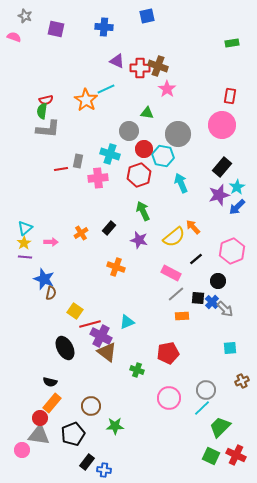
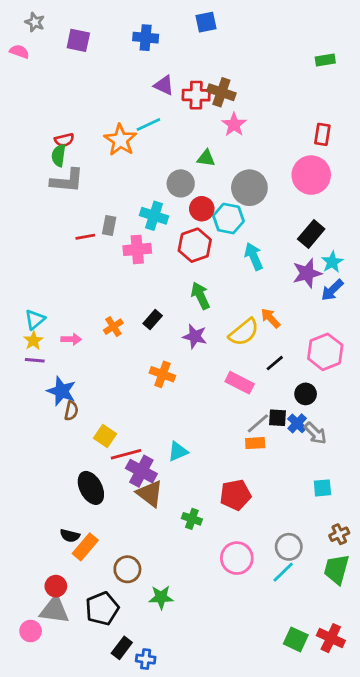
gray line: (176, 294) -> (258, 423), moved
orange rectangle: (52, 403) -> (85, 547), moved
green trapezoid: (220, 427) -> (336, 569), moved, turned -30

